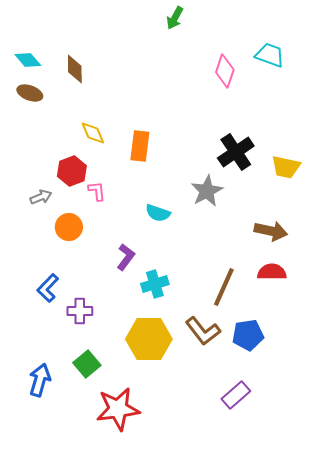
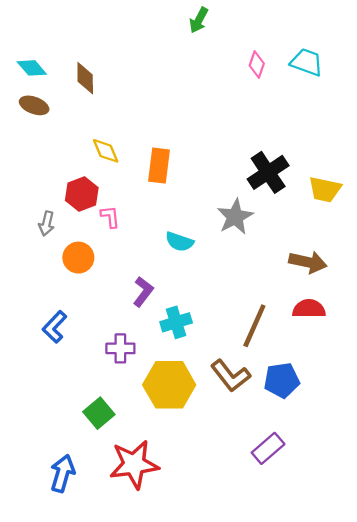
pink diamond: (225, 71) -> (257, 65), moved, size x0.7
gray arrow: (41, 197) -> (47, 224), turned 125
purple cross: (80, 311) -> (120, 348), moved
blue arrow: (40, 380) -> (62, 473), moved

